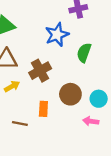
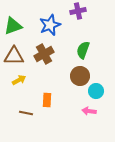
blue star: (57, 35) -> (50, 25), moved
brown cross: (40, 71) -> (44, 54), moved
brown circle: (70, 94) -> (80, 76), moved

